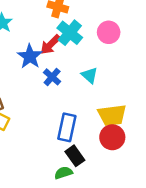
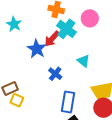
pink circle: (109, 32) -> (90, 18), moved
blue cross: (52, 77) -> (55, 74), moved

